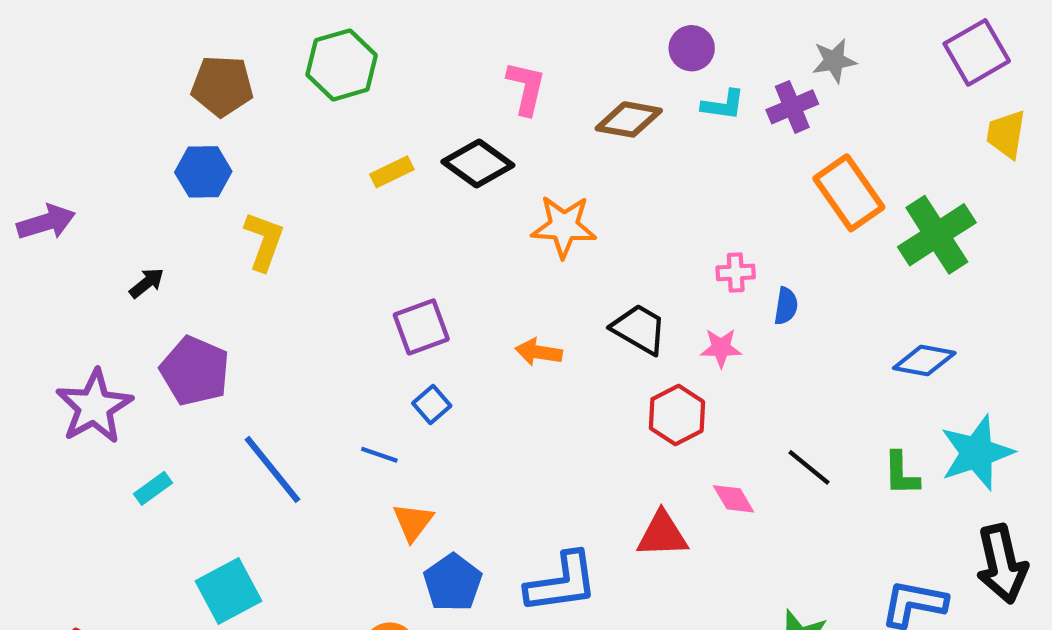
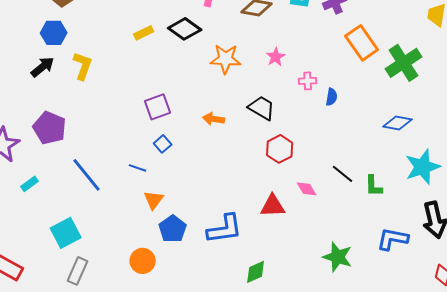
black arrow: (147, 283) -> (43, 67), moved, size x1.4
pink star: (721, 348) -> (276, 57), moved, turned -30
green L-shape: (901, 474) -> (374, 186), moved

